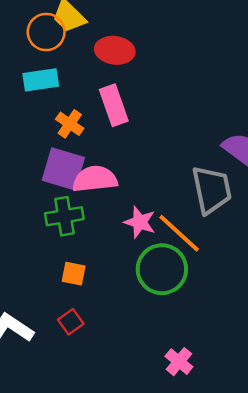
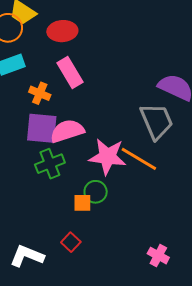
pink star: (140, 222) -> (108, 157), size x1.5
green circle: (162, 269) -> (96, 192), moved, size x0.6
orange square: (74, 274) -> (82, 203), moved

